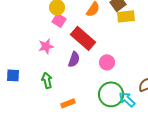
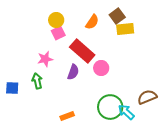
pink square: (59, 20) -> (58, 33), turned 32
pink circle: (107, 62) -> (101, 68), moved
green arrow: (47, 80) -> (37, 81), moved

